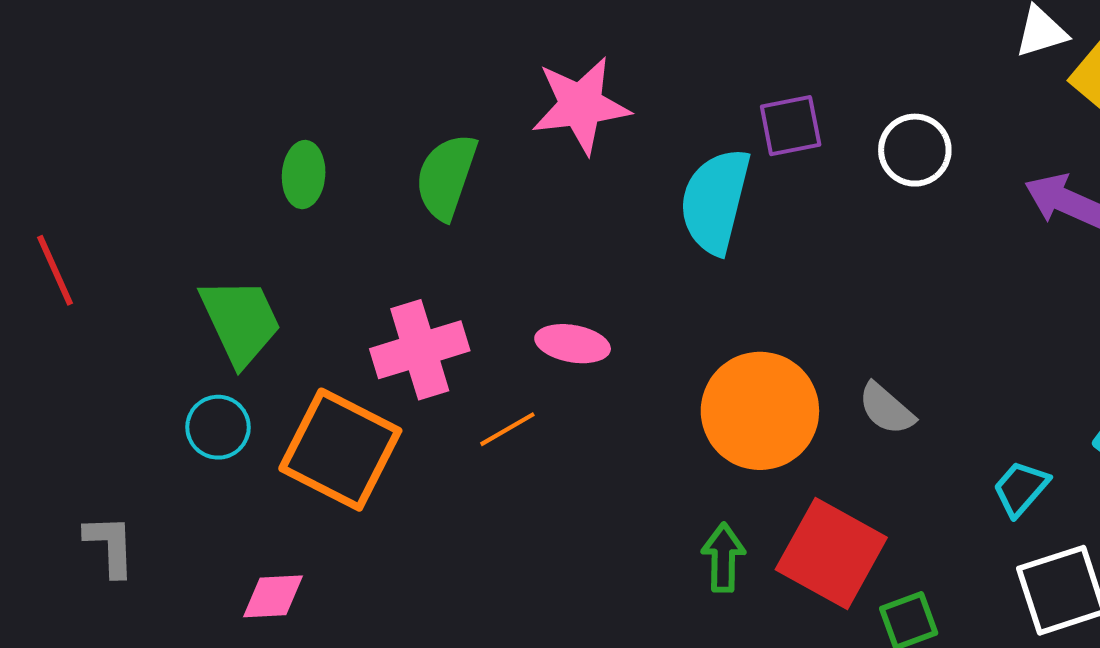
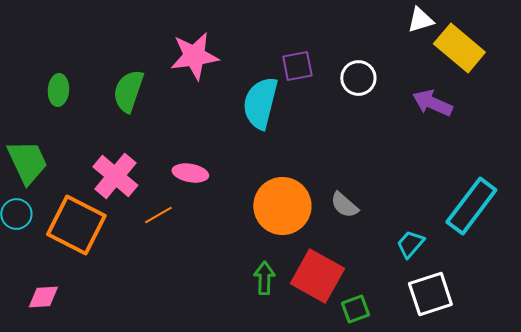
pink cross: (420, 350) -> (115, 176), turned -33

